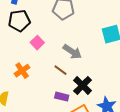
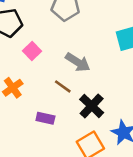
purple rectangle: (62, 97) -> (45, 118), moved

